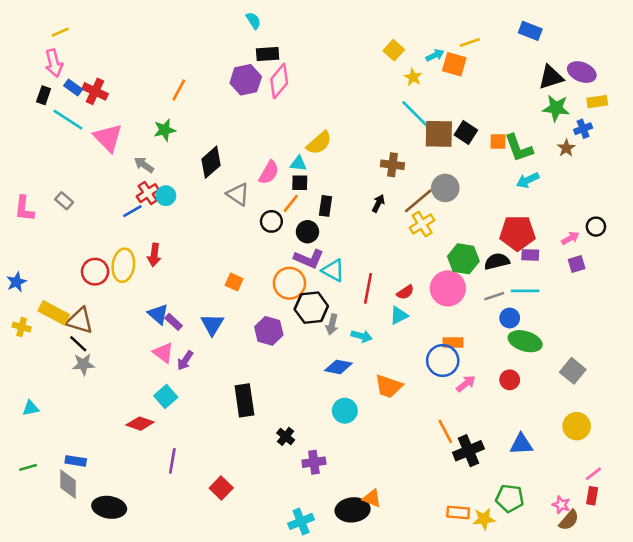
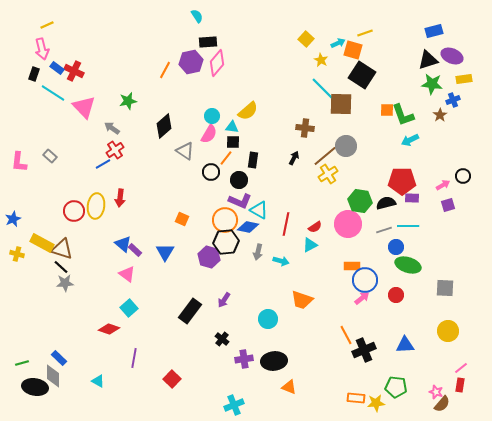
blue rectangle: (530, 31) -> (434, 31), moved, turned -36
orange line: (179, 90) -> (165, 70), moved
black square: (466, 133) -> (362, 75), moved, size x1.5
cyan circle: (166, 196) -> (212, 116), moved
black hexagon: (311, 308) -> (226, 242), moved
purple arrow: (185, 360) -> (224, 300), moved
blue circle: (443, 360) -> (365, 280), moved
blue diamond: (338, 367) -> (248, 227), moved
gray square: (573, 371) -> (445, 288), turned -36
black rectangle: (244, 400) -> (190, 311), turned 45
cyan triangle: (31, 408) -> (98, 381), moved, turned 40
blue rectangle: (76, 461) -> (59, 358), turned 35
black ellipse: (109, 507) -> (35, 387), moved
black ellipse: (353, 510) -> (274, 361), moved

